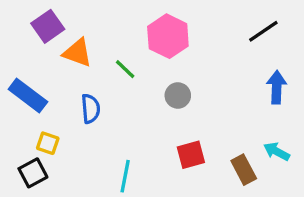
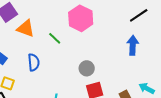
blue arrow: (277, 87) -> (133, 45), moved
gray circle: (178, 95) -> (87, 68), moved

